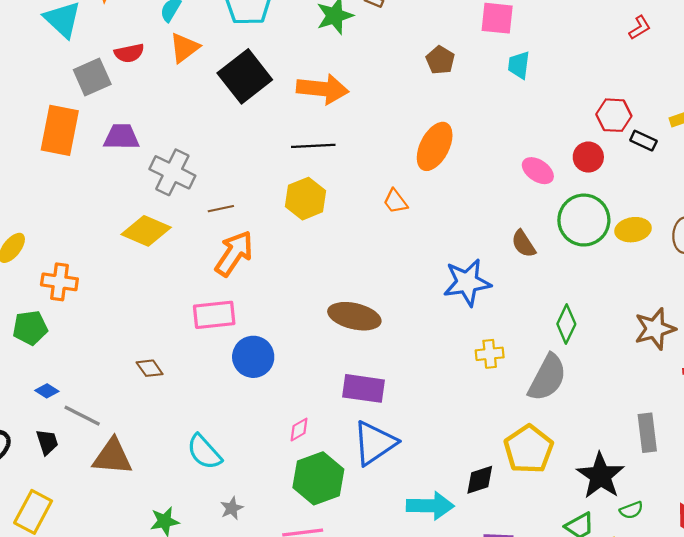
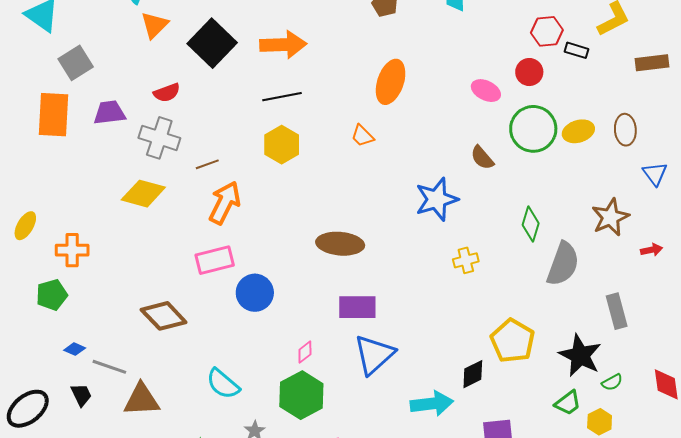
red semicircle: (129, 53) -> (167, 93), moved
brown diamond: (150, 368) -> (164, 316), size x1.8
gray semicircle: (547, 378) -> (563, 264), moved
green hexagon: (318, 478) -> (301, 395), moved

